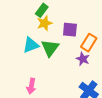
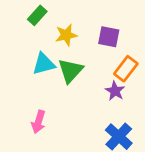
green rectangle: (42, 10) -> (37, 15), moved
purple square: (70, 30) -> (109, 37), moved

